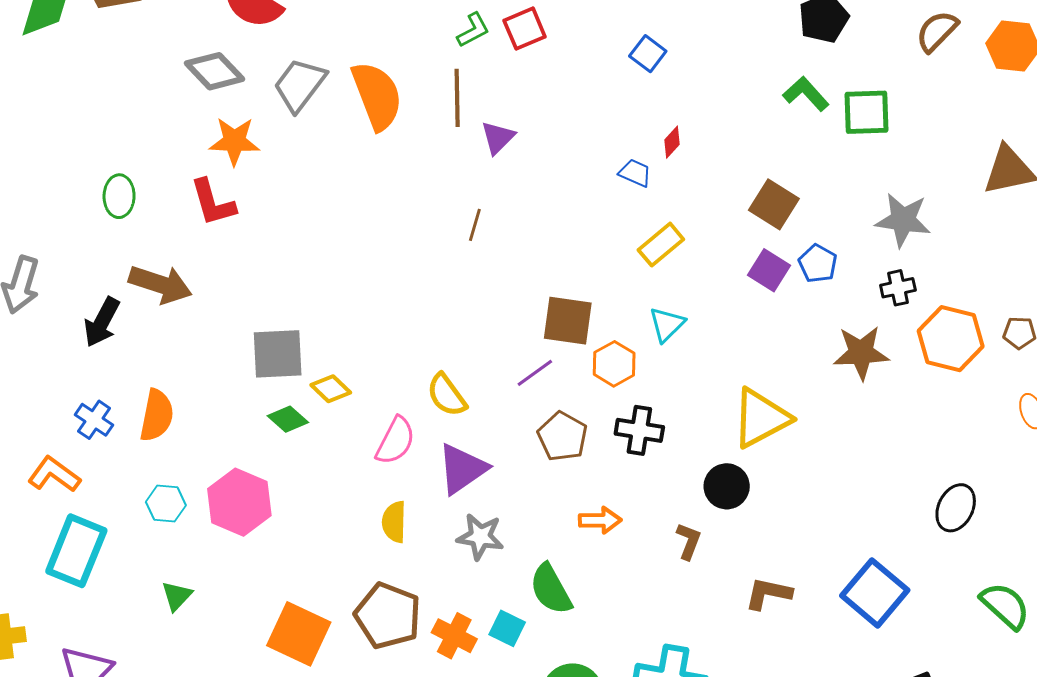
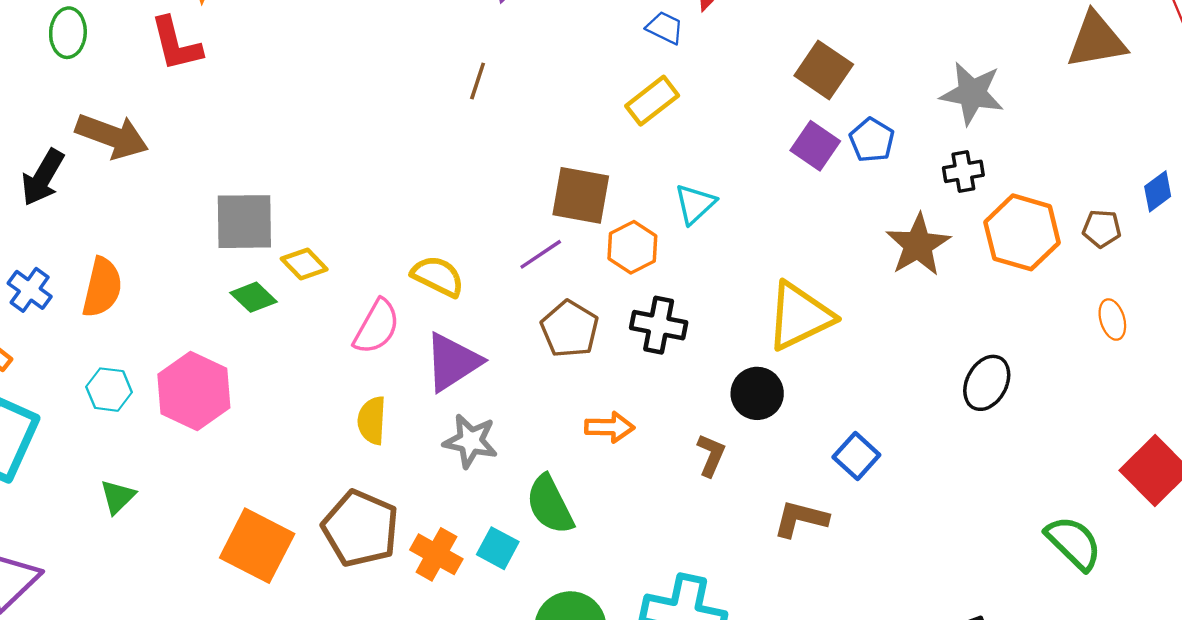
yellow rectangle: (661, 245) -> (652, 101), moved
brown star: (861, 353) -> (918, 245), turned -30
yellow semicircle: (447, 395) -> (438, 276), turned 150
black ellipse: (956, 508) -> (987, 383), moved
blue square: (875, 593) -> (856, 456), moved, size x0.6

